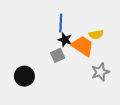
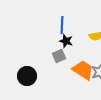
orange trapezoid: (83, 46) -> (83, 70), moved

